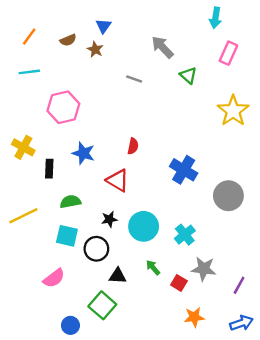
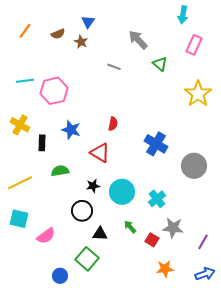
cyan line: (29, 72) -> (25, 81), moved
cyan square: (67, 236) -> (19, 219), moved

